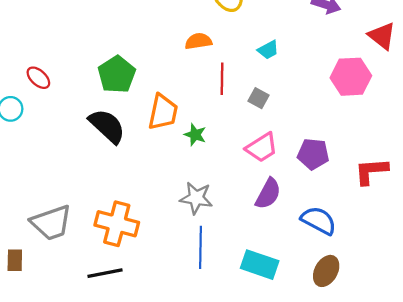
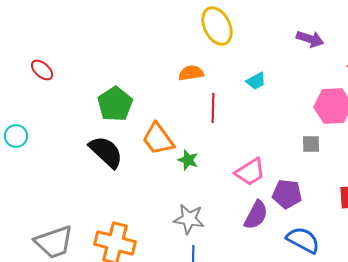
red ellipse: (38, 78) -> (42, 70), moved
gray square: (258, 98) -> (311, 144), moved, turned -30
orange trapezoid: (163, 112) -> (158, 139), turned 132
purple pentagon: (313, 154) -> (287, 194), moved

